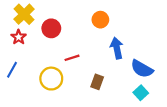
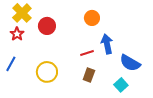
red line: (72, 58) -> (87, 53), moved
cyan square: (141, 93) -> (121, 85), moved

